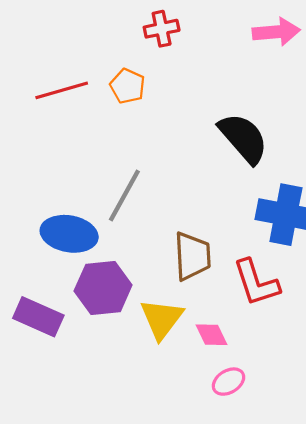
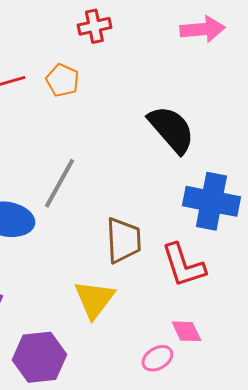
purple hexagon: (103, 288) -> (39, 357), moved
pink diamond: (211, 335) -> (186, 331), moved

